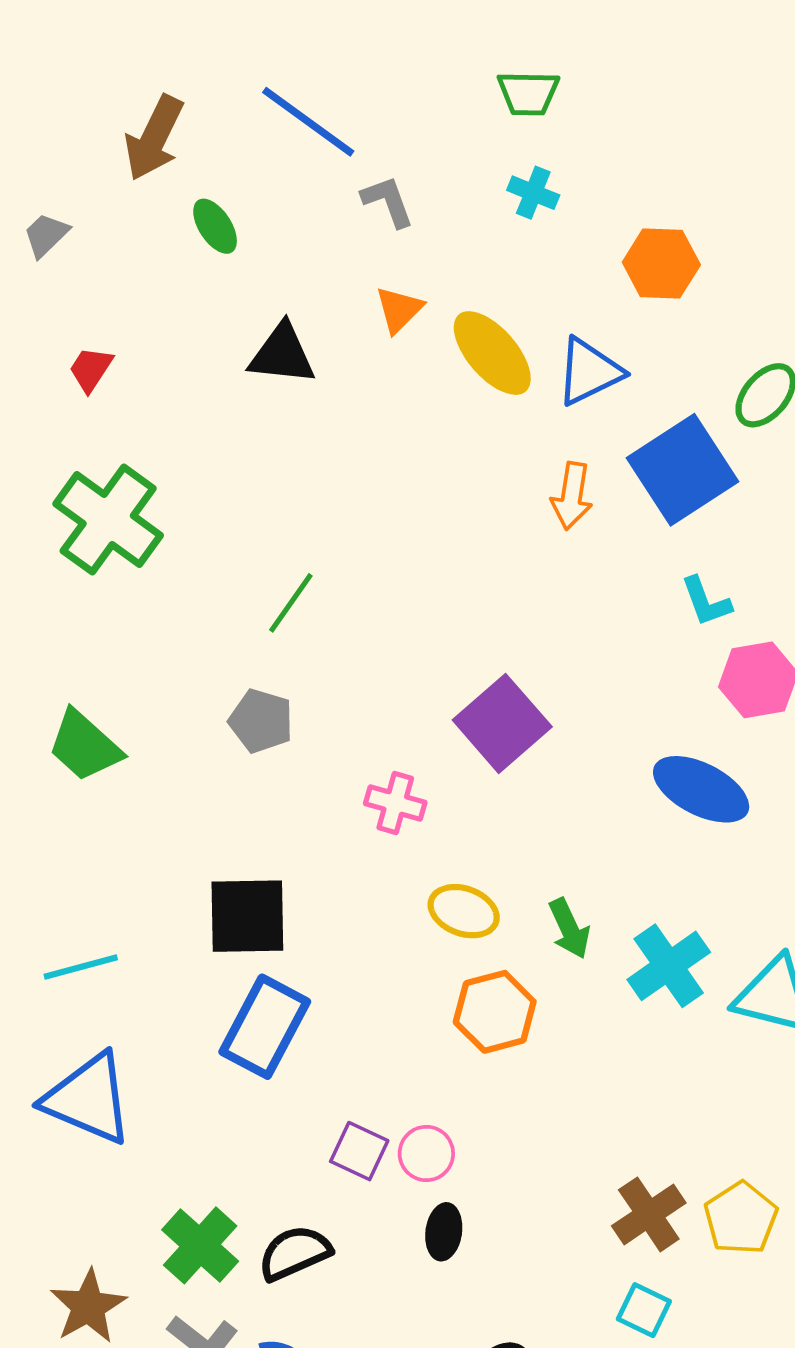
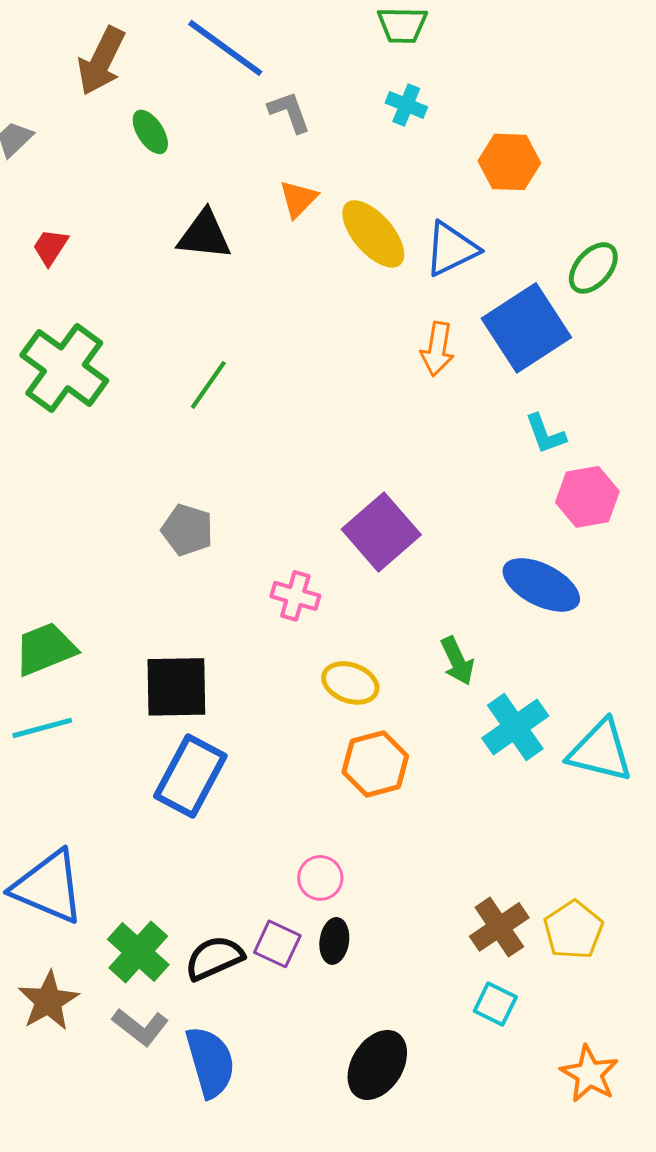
green line: (291, 603) -> (208, 385), moved
green trapezoid: (85, 746) -> (45, 649), moved, turned 116
green arrow: (569, 929) -> (457, 661), moved
blue triangle: (88, 1099) -> (48, 887), moved
purple square: (359, 1151) -> (277, 944), moved

